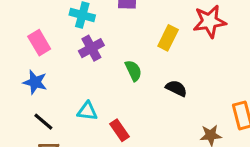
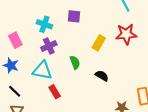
cyan triangle: (87, 111) -> (42, 70), moved, size x1.5
red rectangle: (119, 130) -> (55, 92), moved

